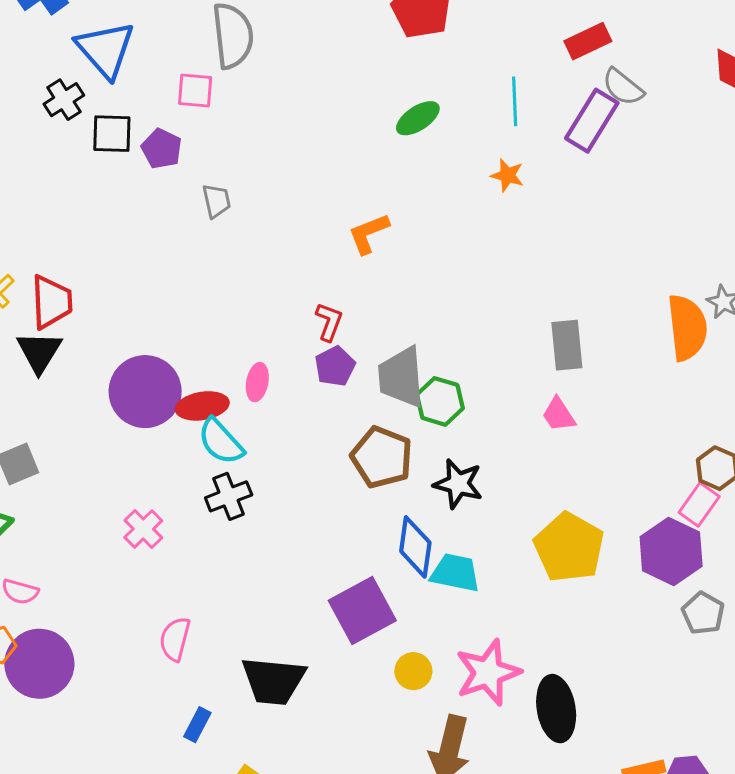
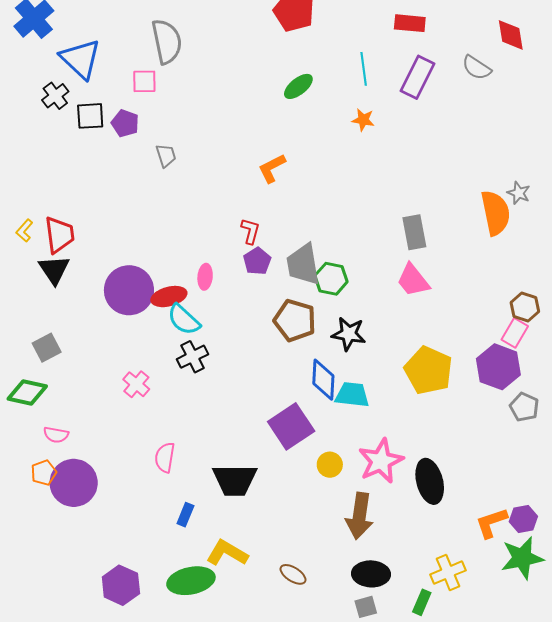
red rectangle: (588, 41) -> (410, 23), turned 36
gray semicircle: (623, 87) -> (477, 68), moved
pink trapezoid: (559, 415) -> (413, 280), size x1.4

